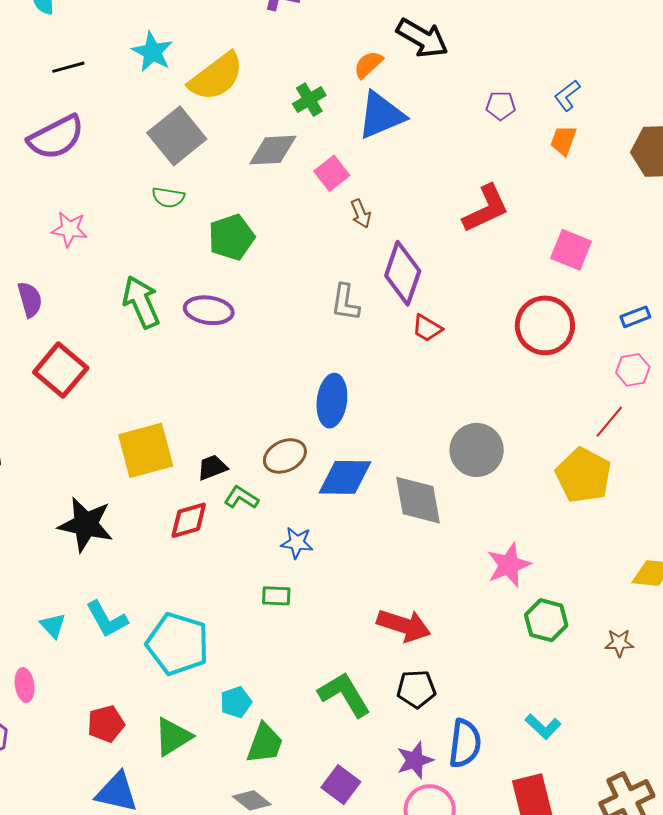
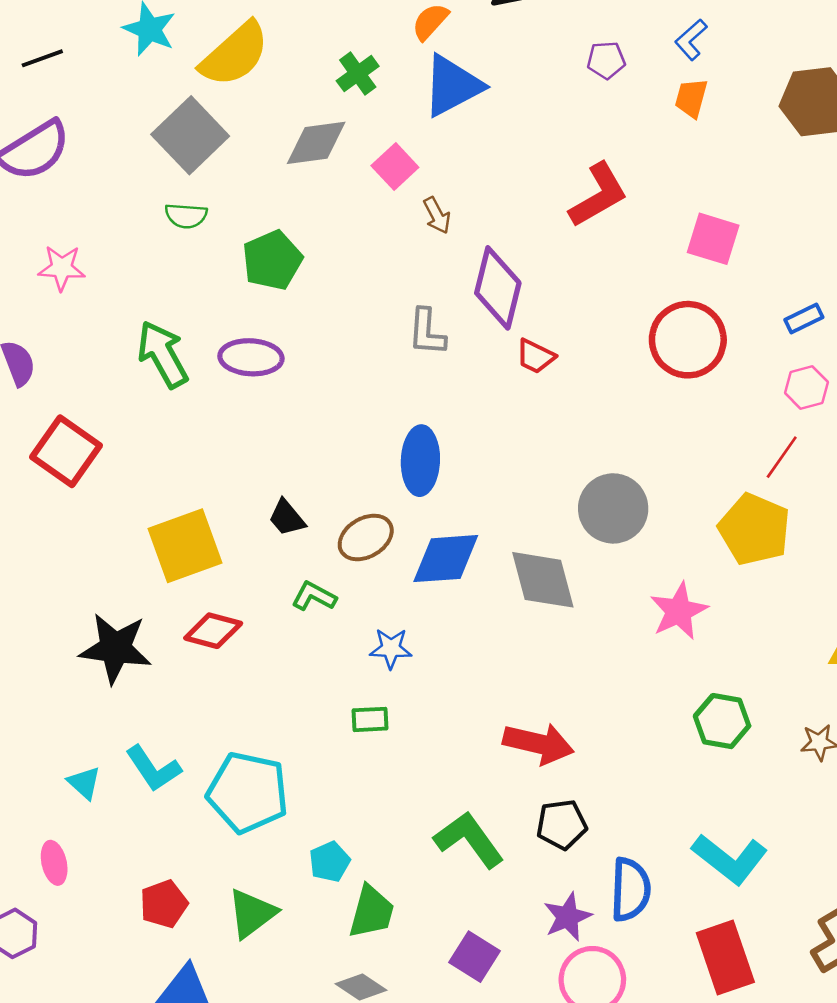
black trapezoid: (212, 467) -> (287, 518), moved, turned -104
red diamond: (189, 520) -> (213, 631), moved, turned 36
pink star: (509, 565) -> (679, 611), moved
cyan L-shape: (543, 726) -> (730, 859), size x1.6

